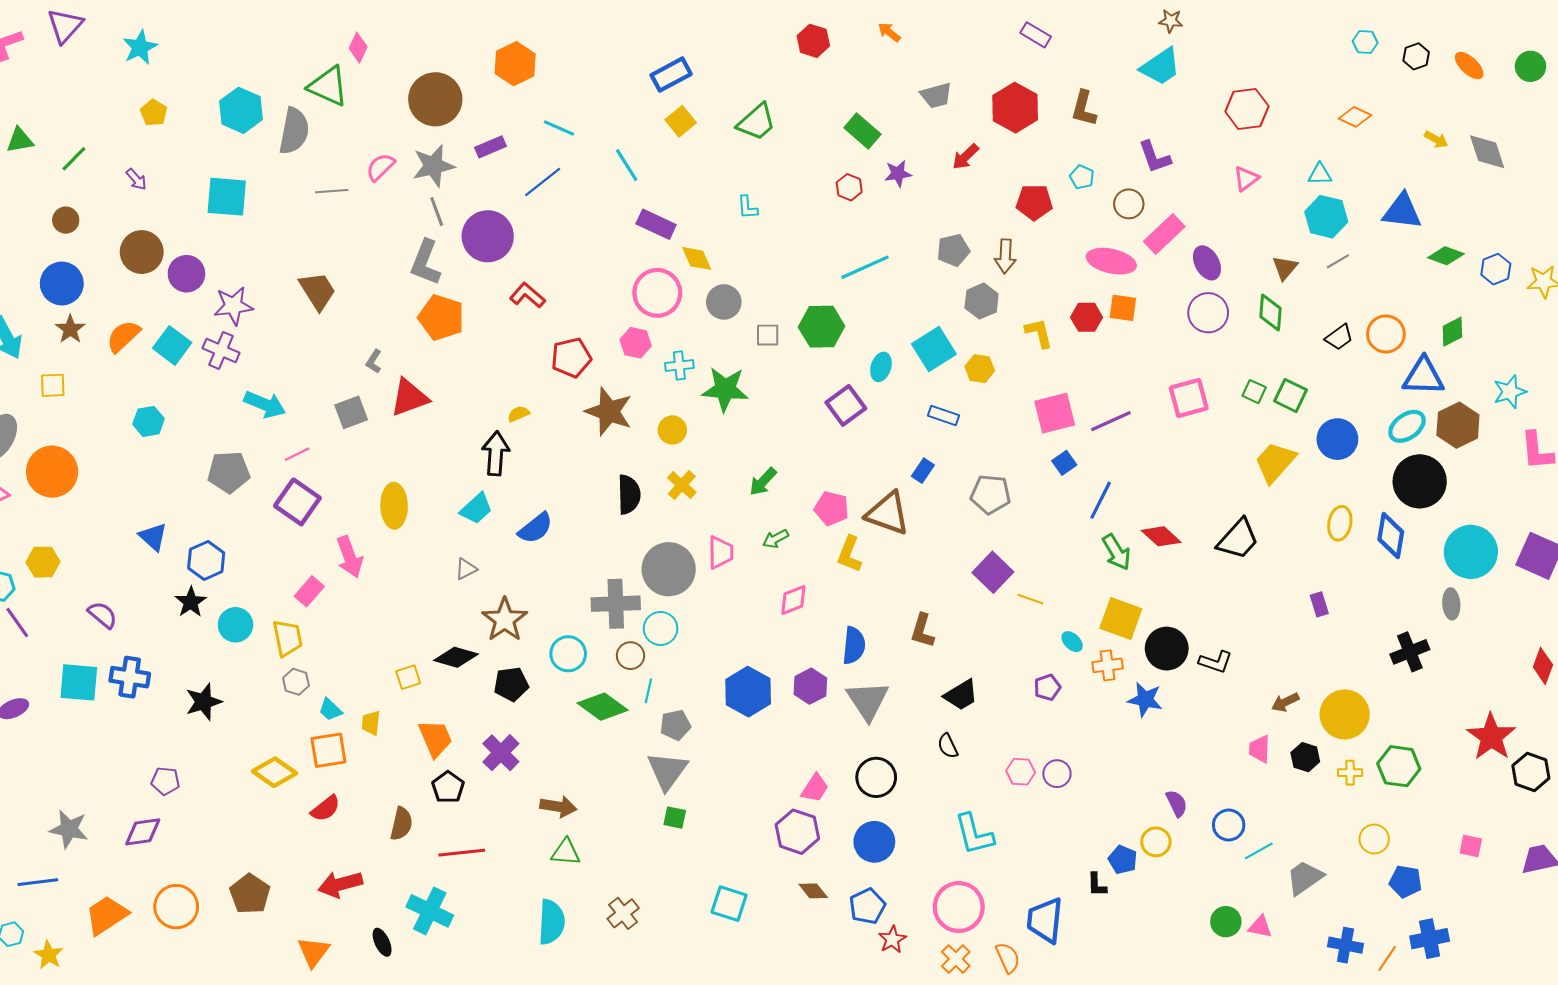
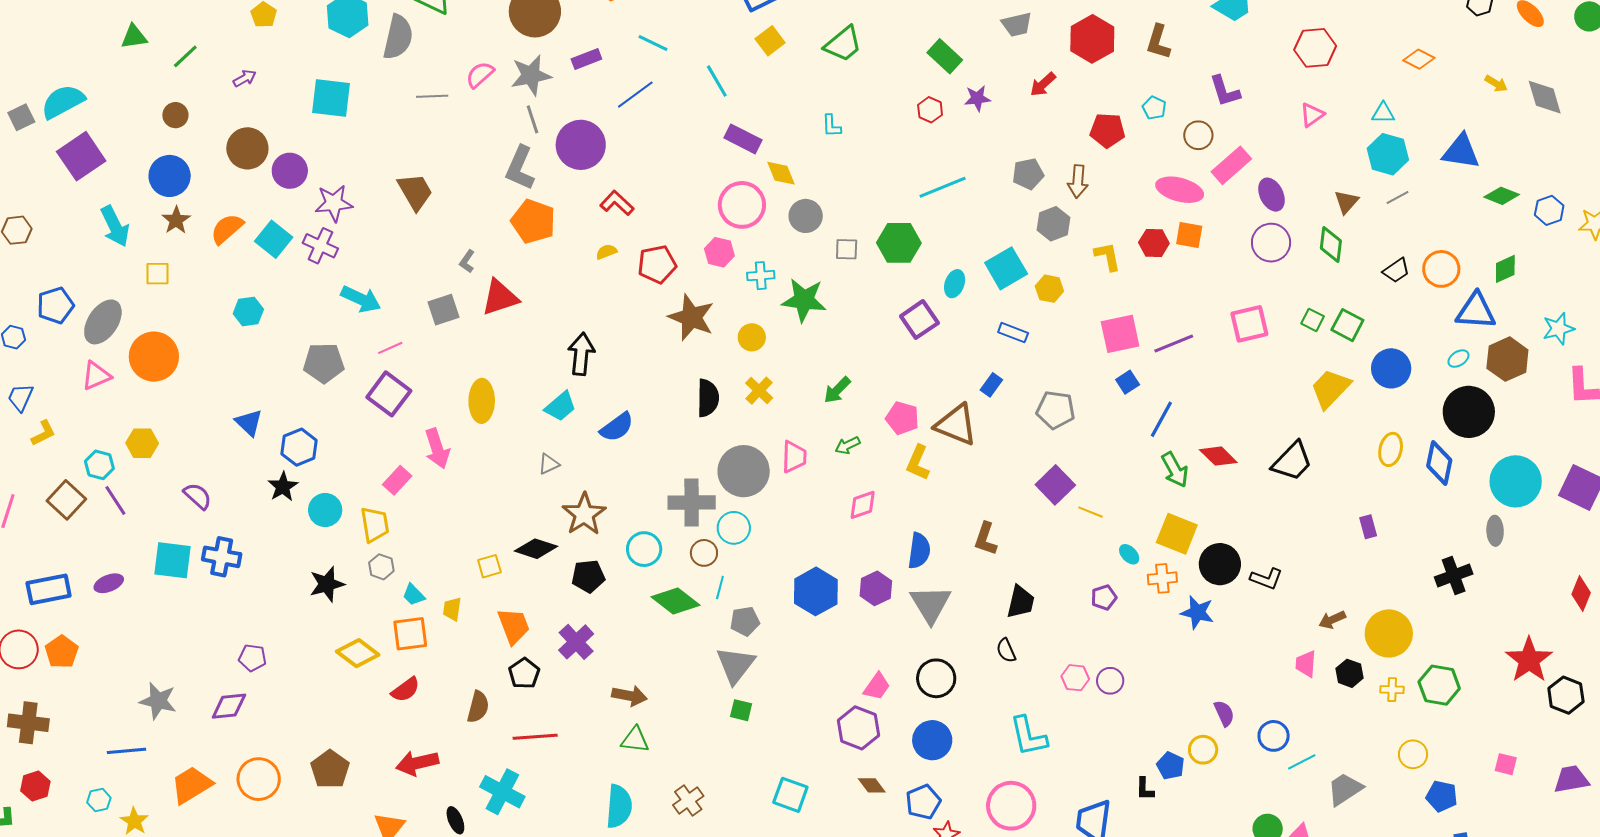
purple arrow: (136, 179) -> (245, 78), turned -80
yellow semicircle: (518, 414) -> (606, 252), moved
cyan ellipse: (1407, 426) -> (1458, 359), size x0.6
black trapezoid: (961, 695) -> (1021, 602), turned -48
black star: (204, 702) -> (327, 584), moved

